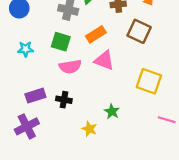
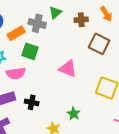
orange rectangle: (96, 34) -> (16, 33), moved
pink semicircle: (70, 67) -> (16, 73), moved

